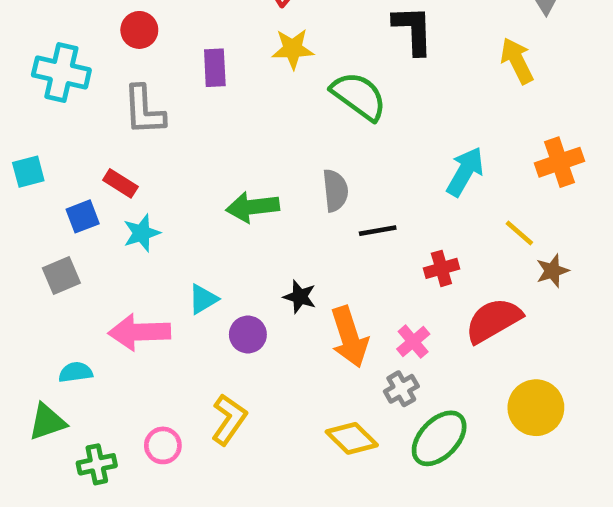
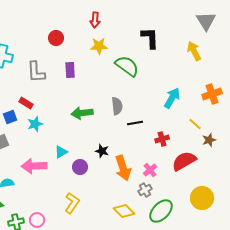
red circle: (139, 30) -> (56, 38), moved
purple rectangle: (215, 68) -> (70, 70), moved
pink circle: (163, 445) -> (37, 220), moved

